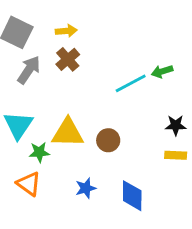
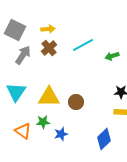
cyan line: (131, 83) -> (83, 45), moved
green star: (39, 152) -> (43, 122), moved
blue diamond: (132, 196) -> (104, 139), moved, turned 45

